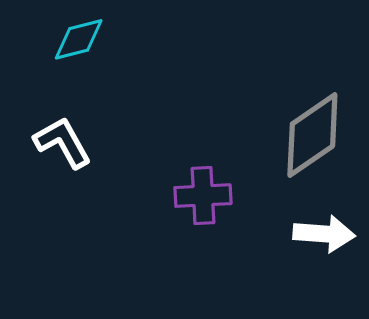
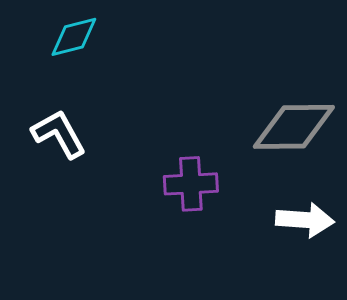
gray diamond: (312, 135) -> (294, 127), turned 34

